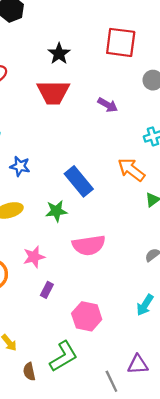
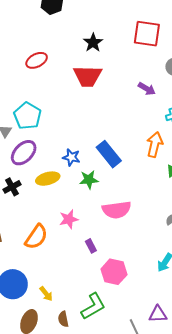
purple arrow: (108, 105) -> (147, 89), moved
blue star: (20, 166) -> (71, 157), moved
orange arrow: (131, 170) -> (155, 144), turned 65
purple rectangle: (47, 290) -> (91, 246), moved, turned -56

